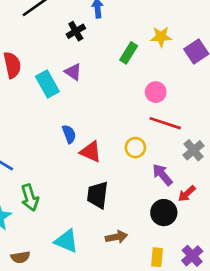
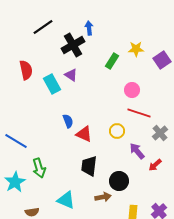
black cross: (76, 31) -> (73, 45), size x1.6
black circle: (164, 213) -> (119, 181), moved

